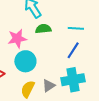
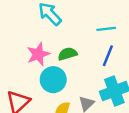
green semicircle: (43, 29) -> (68, 54), moved

